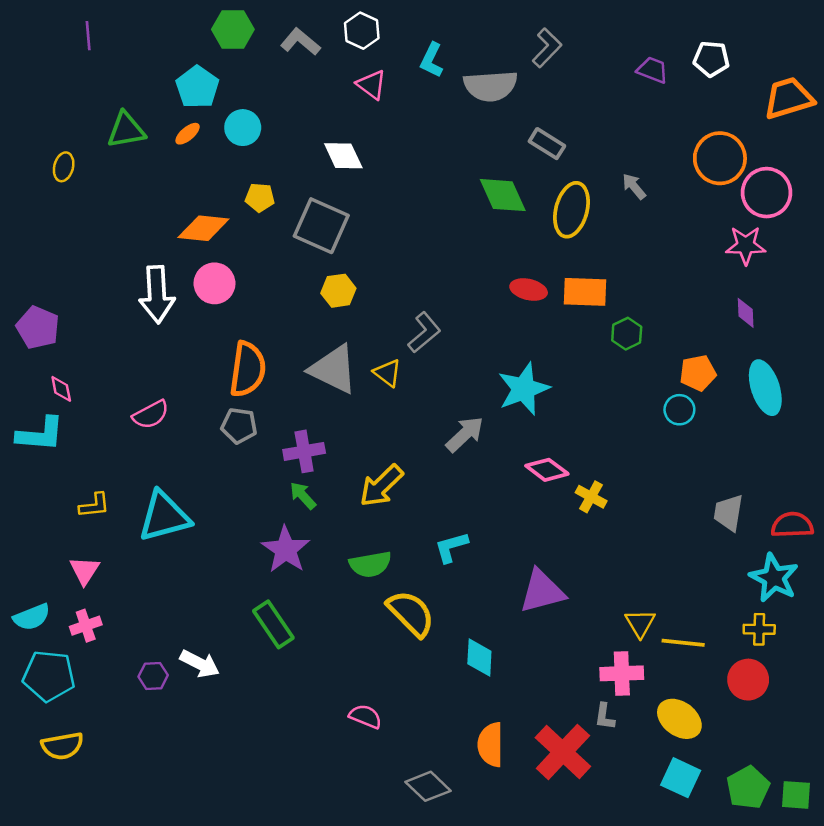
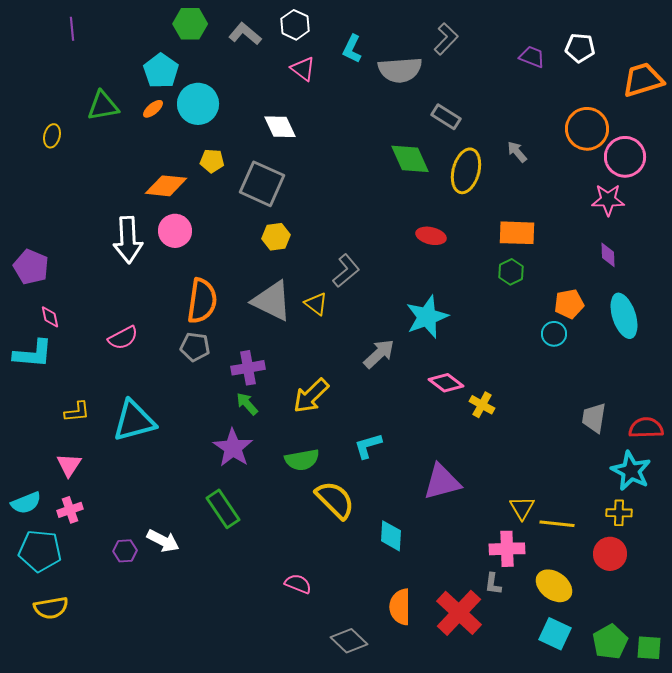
cyan circle: (243, 128) -> (198, 104), size x1.4
orange rectangle: (585, 292) -> (517, 233), moved

